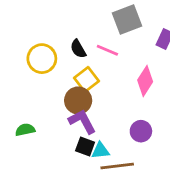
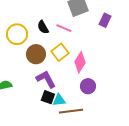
yellow square: (87, 80) -> (60, 52), moved
pink diamond: (145, 81) -> (80, 62), moved
brown circle: (78, 100) -> (36, 54), moved

